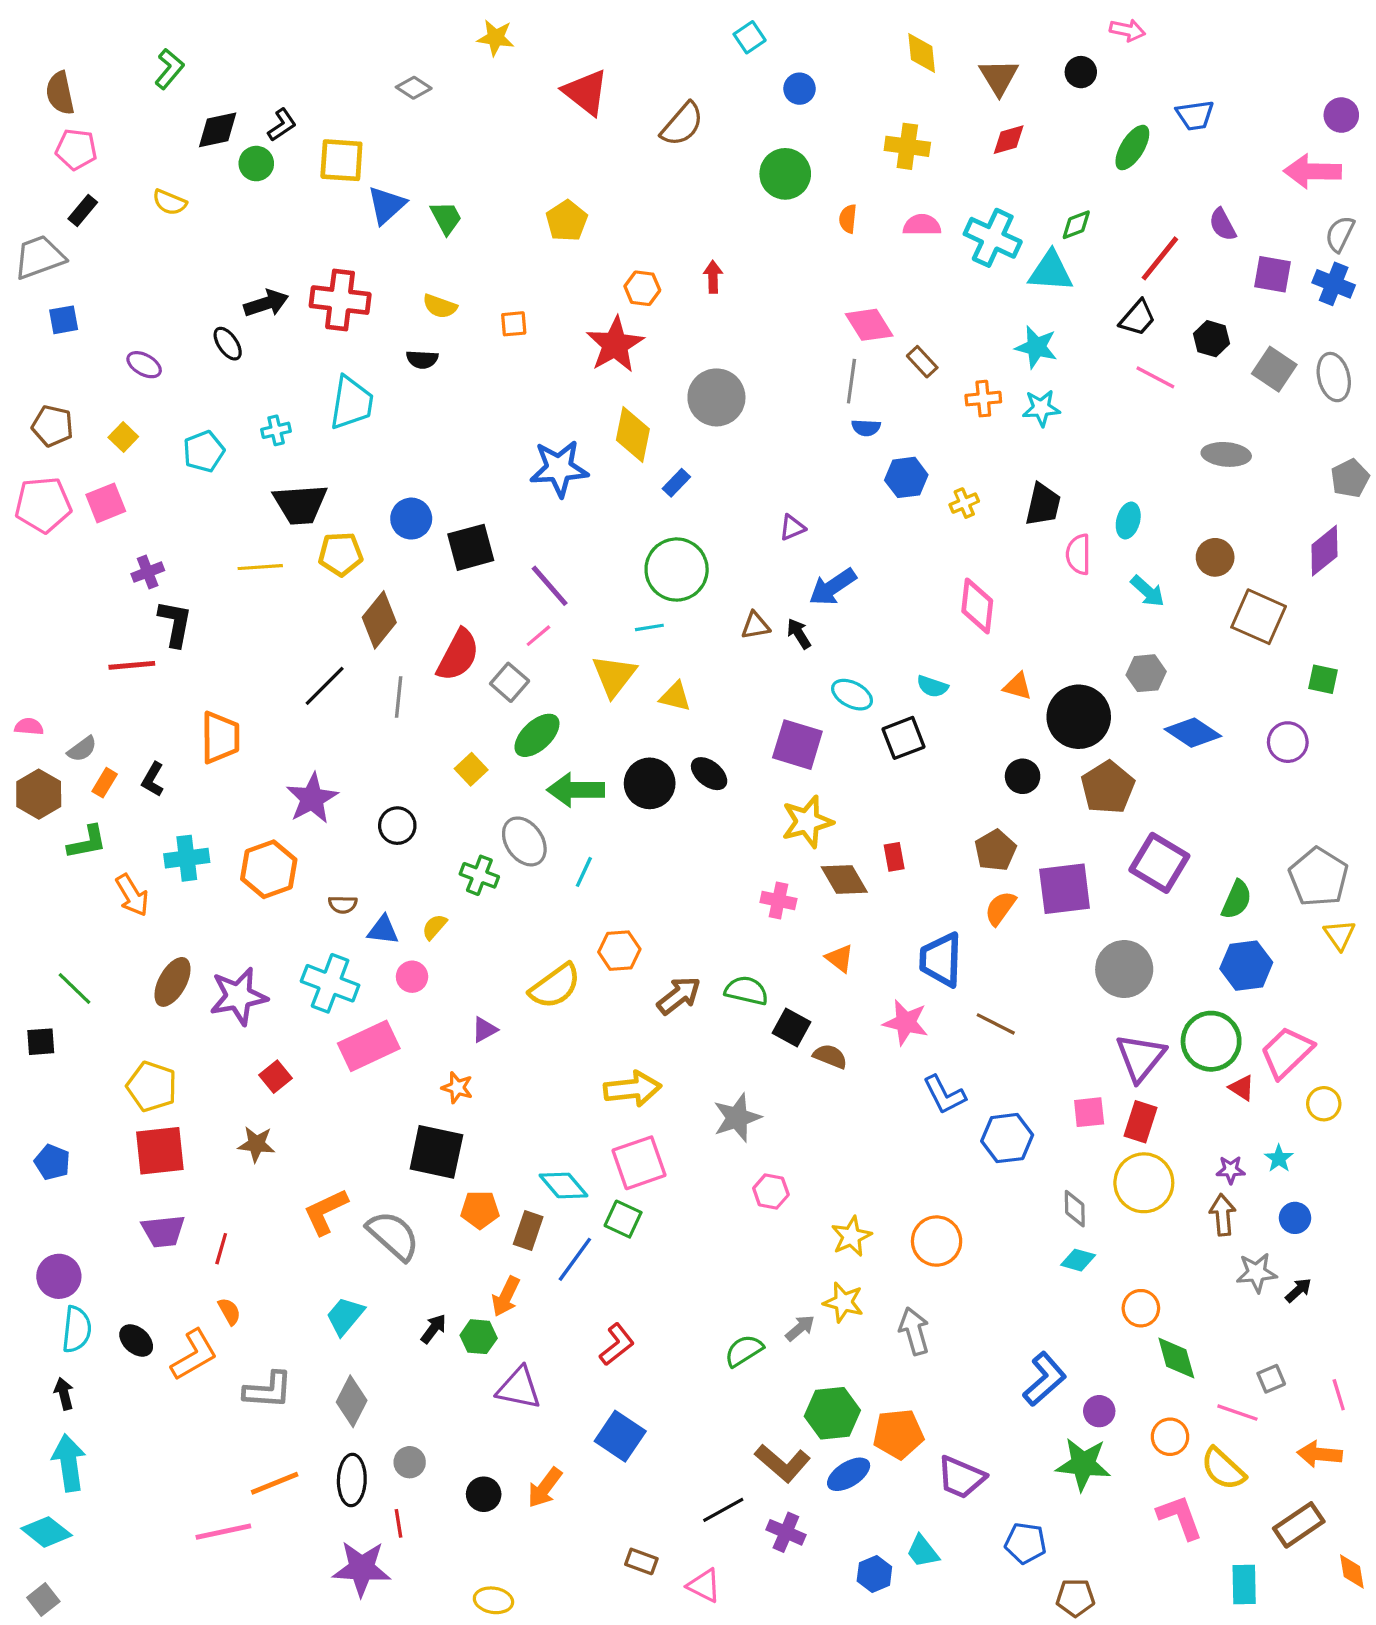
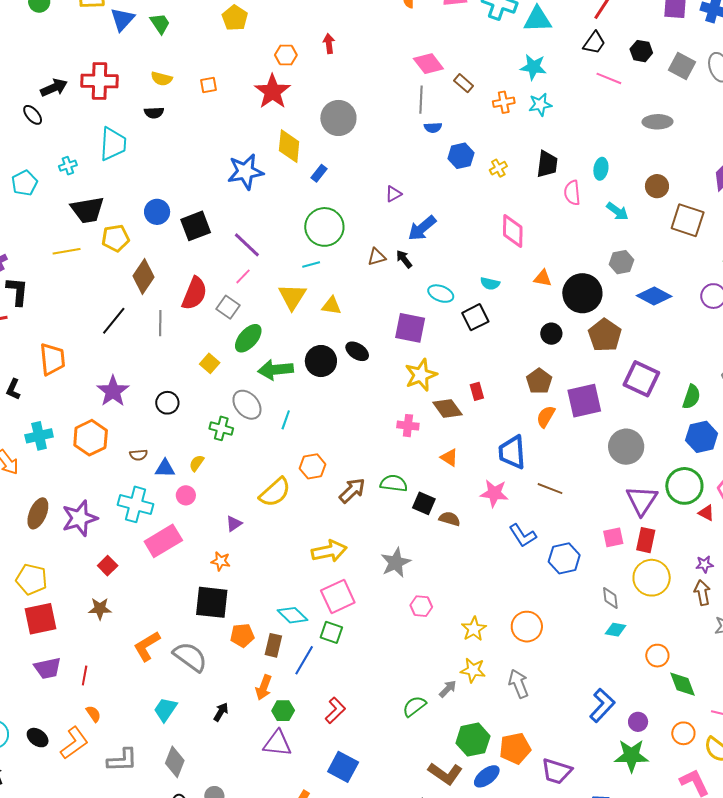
green hexagon: (479, 1337) -> (283, 711), moved

